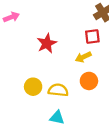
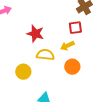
red star: (47, 43) -> (35, 34), turned -30
yellow semicircle: (58, 90) -> (45, 55), moved

